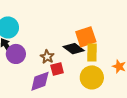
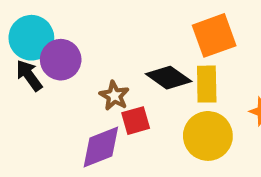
orange square: (86, 37) -> (214, 35), moved
purple circle: (16, 54) -> (61, 60), moved

